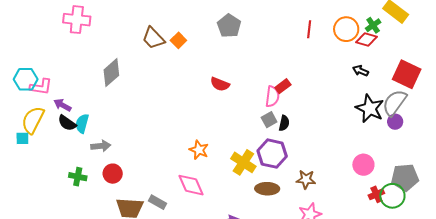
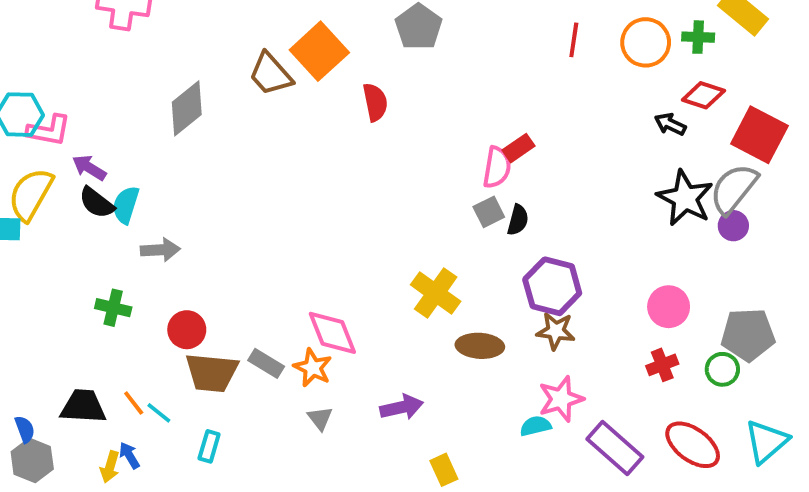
green cross: (373, 25) -> (698, 37), turned 35
brown trapezoid: (153, 38) -> (271, 74), moved
orange square: (178, 40) -> (319, 51), size x1.8
red diamond: (367, 40) -> (703, 95), moved
red semicircle: (220, 84) -> (375, 102), moved, turned -126
orange star: (199, 150) -> (313, 368), moved
purple hexagon: (272, 154) -> (552, 286), moved
red circle: (113, 174) -> (187, 330), moved
red cross: (376, 194) -> (662, 365), moved
green circle: (392, 196) -> (722, 369), size x0.7

